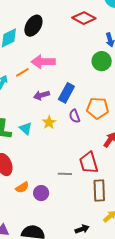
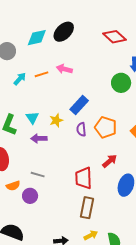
pink arrow: (43, 62) -> (64, 69), size x0.7
purple arrow: (41, 95) -> (39, 138), moved
yellow star: (49, 122) -> (56, 120), moved
cyan triangle: (26, 128) -> (32, 118), moved
gray line: (65, 174) -> (38, 175), moved

